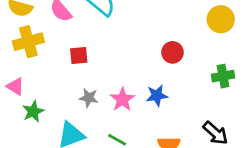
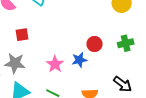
red circle: (172, 52) -> (95, 44), moved
gray star: (89, 98) -> (15, 63), moved, size x1.5

